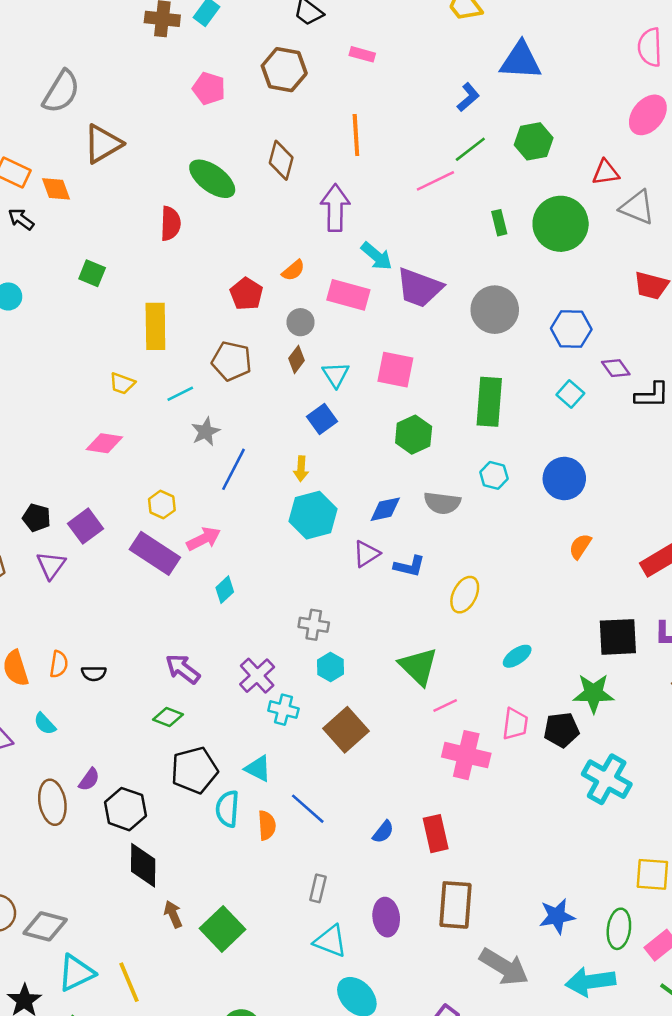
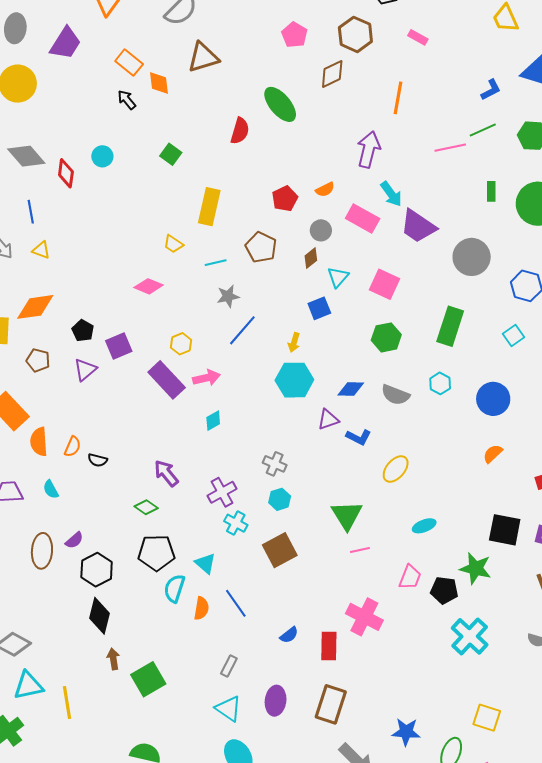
brown diamond: (281, 160) -> (332, 74), moved, turned 36
pink cross: (466, 755) -> (364, 617), moved

